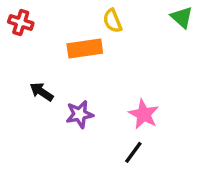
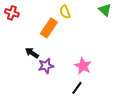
orange rectangle: (85, 48) -> (49, 28), turned -48
black arrow: (42, 92) -> (32, 53), moved

